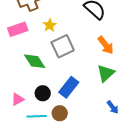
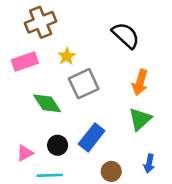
orange arrow: (106, 45) -> (140, 82), turned 54
blue arrow: (113, 107) -> (149, 164), turned 48
brown circle: (60, 113) -> (111, 171), moved

